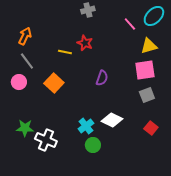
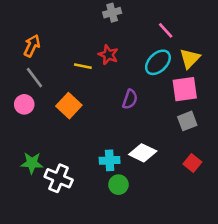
cyan ellipse: (154, 16) -> (158, 62), moved
yellow triangle: (149, 46) -> (190, 58), turned -30
cyan cross: (86, 126) -> (110, 160), turned 35

